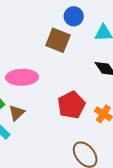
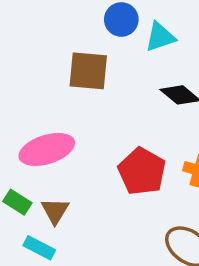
blue circle: (74, 16) -> (121, 19), moved

